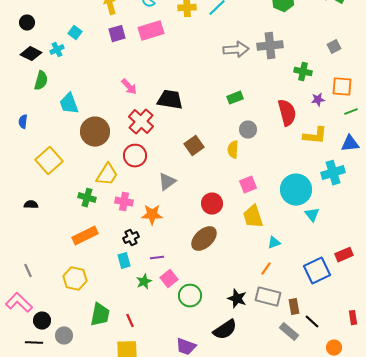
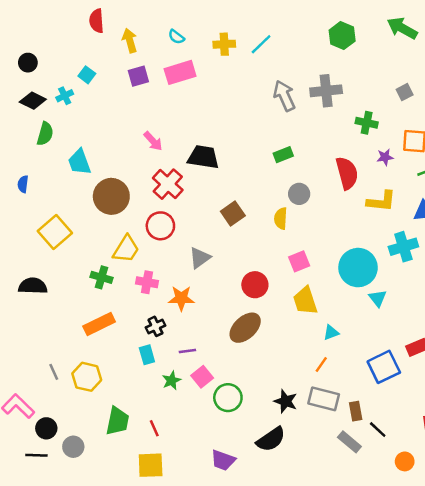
gray arrow: (236, 50) -> (284, 96), turned -110
black semicircle: (31, 205) -> (33, 286), size x1.6
gray line: (28, 271) -> (54, 372), moved

